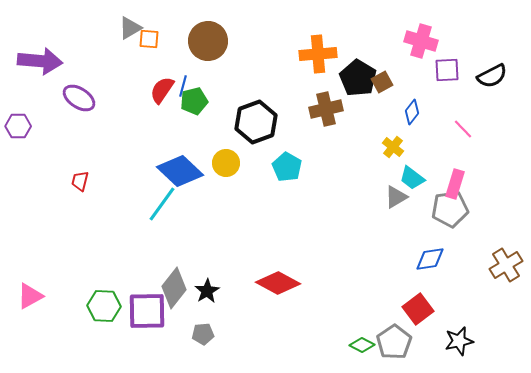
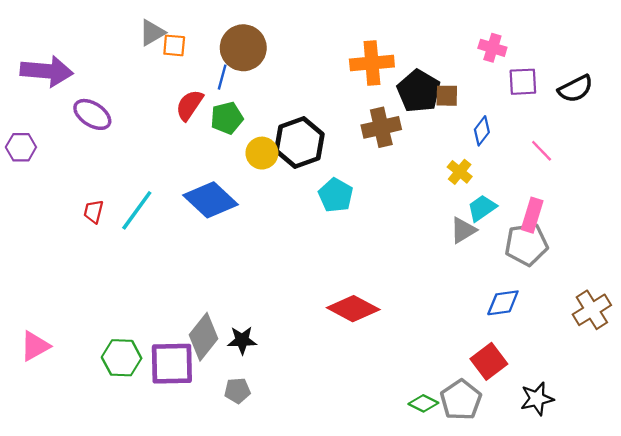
pink cross: (421, 41) -> (492, 48), size x0.7
brown square: (382, 82) -> (447, 96), turned 30
blue line: (183, 86) -> (222, 77), moved
yellow circle: (226, 163) -> (262, 153), moved
cyan trapezoid: (412, 178) -> (482, 208), turned 108
cyan line: (162, 204) -> (137, 210), moved
red diamond: (278, 283) -> (353, 309), moved
black star: (207, 291) -> (242, 340), turned 30

